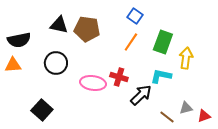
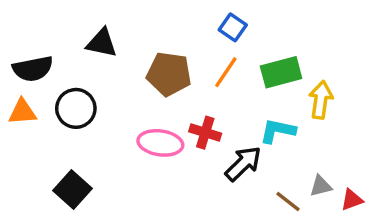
brown pentagon: (87, 29) -> (169, 74), moved
green rectangle: (163, 42) -> (281, 72), turned 55
black circle: (56, 63) -> (76, 108), moved

